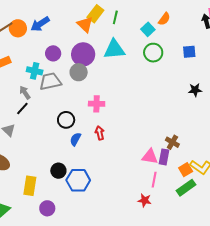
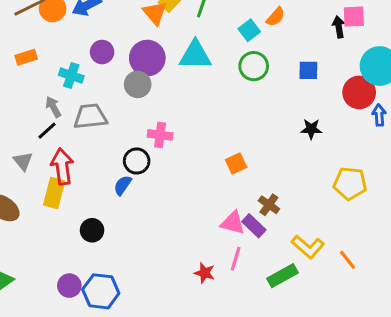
gray trapezoid: (50, 81) -> (90, 116), moved
black circle: (66, 120) -> (137, 161), moved
red arrow: (100, 133) -> (62, 166), moved, size x1.6
purple rectangle: (164, 157) -> (254, 226), turned -63
orange square: (186, 170) -> (236, 164), moved
blue hexagon: (78, 180) -> (101, 291), moved
yellow rectangle: (30, 186) -> (54, 193), moved
red star: (145, 200) -> (205, 273), moved

